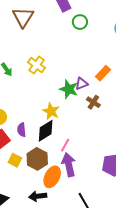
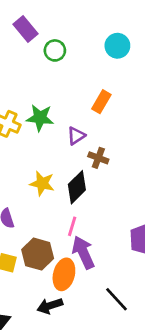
orange rectangle: (103, 73) -> (101, 102), moved
green star: (69, 89) -> (40, 118), moved
black diamond: (46, 131) -> (77, 187), moved

